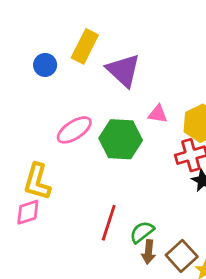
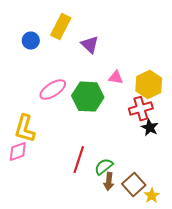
purple triangle: (123, 70) -> (90, 45), size x0.7

